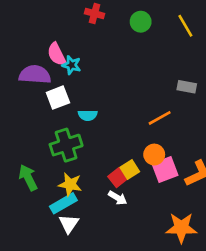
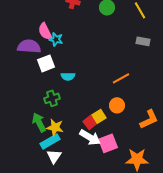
gray rectangle: (187, 87) -> (143, 41), moved
green cross: (66, 145) -> (52, 98), size x0.7
pink square: (165, 169) -> (108, 143), moved
green arrow: (28, 178) -> (39, 122), moved
white arrow: (118, 198) -> (90, 137), size x1.5

